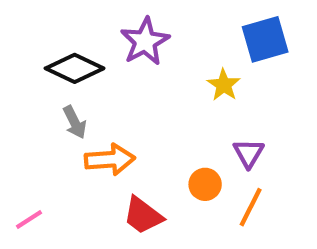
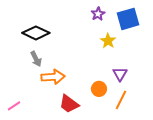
purple star: (145, 41) -> (98, 14), moved, size x0.6

